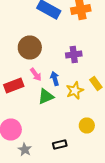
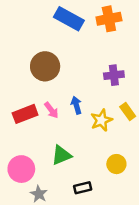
purple cross: (74, 54) -> (114, 75), moved
pink arrow: (36, 74) -> (51, 110), moved
green triangle: (46, 96) -> (61, 155), moved

